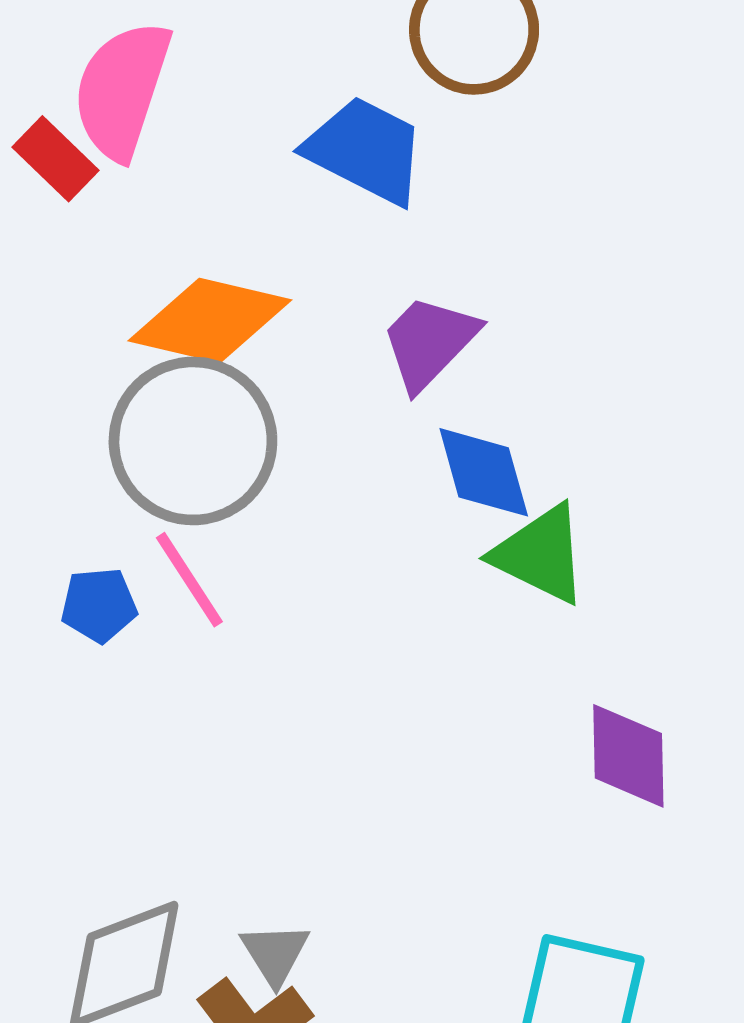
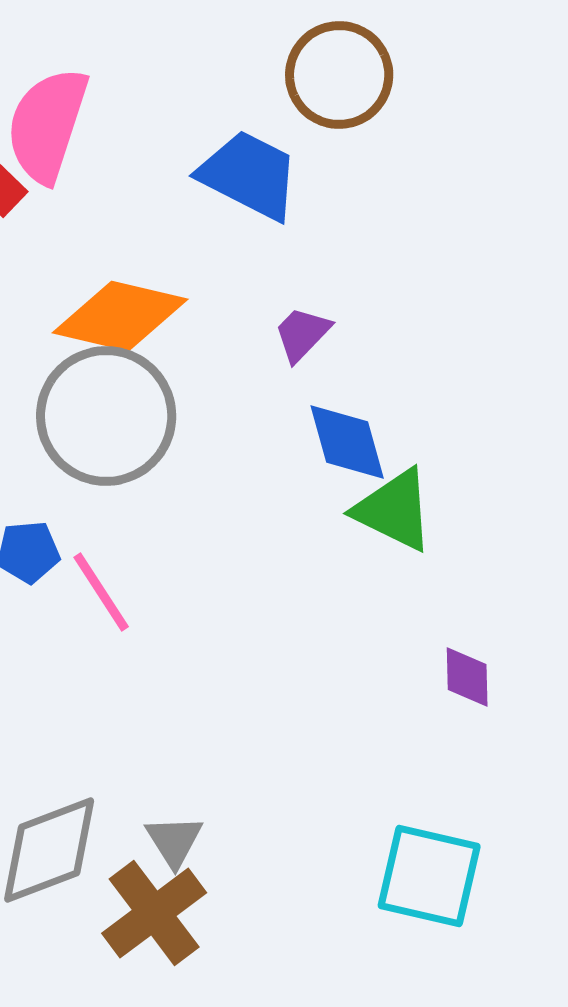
purple trapezoid: (429, 342) -> (302, 334), size x0.7
pink line: (189, 580) -> (101, 592), moved
purple diamond: (628, 756) -> (467, 677), size x0.7

